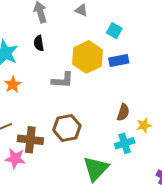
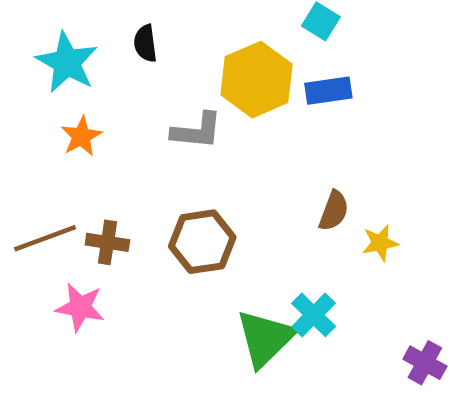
brown cross: (30, 140) -> (107, 242), moved, size x0.7
cyan cross: (125, 143) -> (314, 315), moved, turned -30

